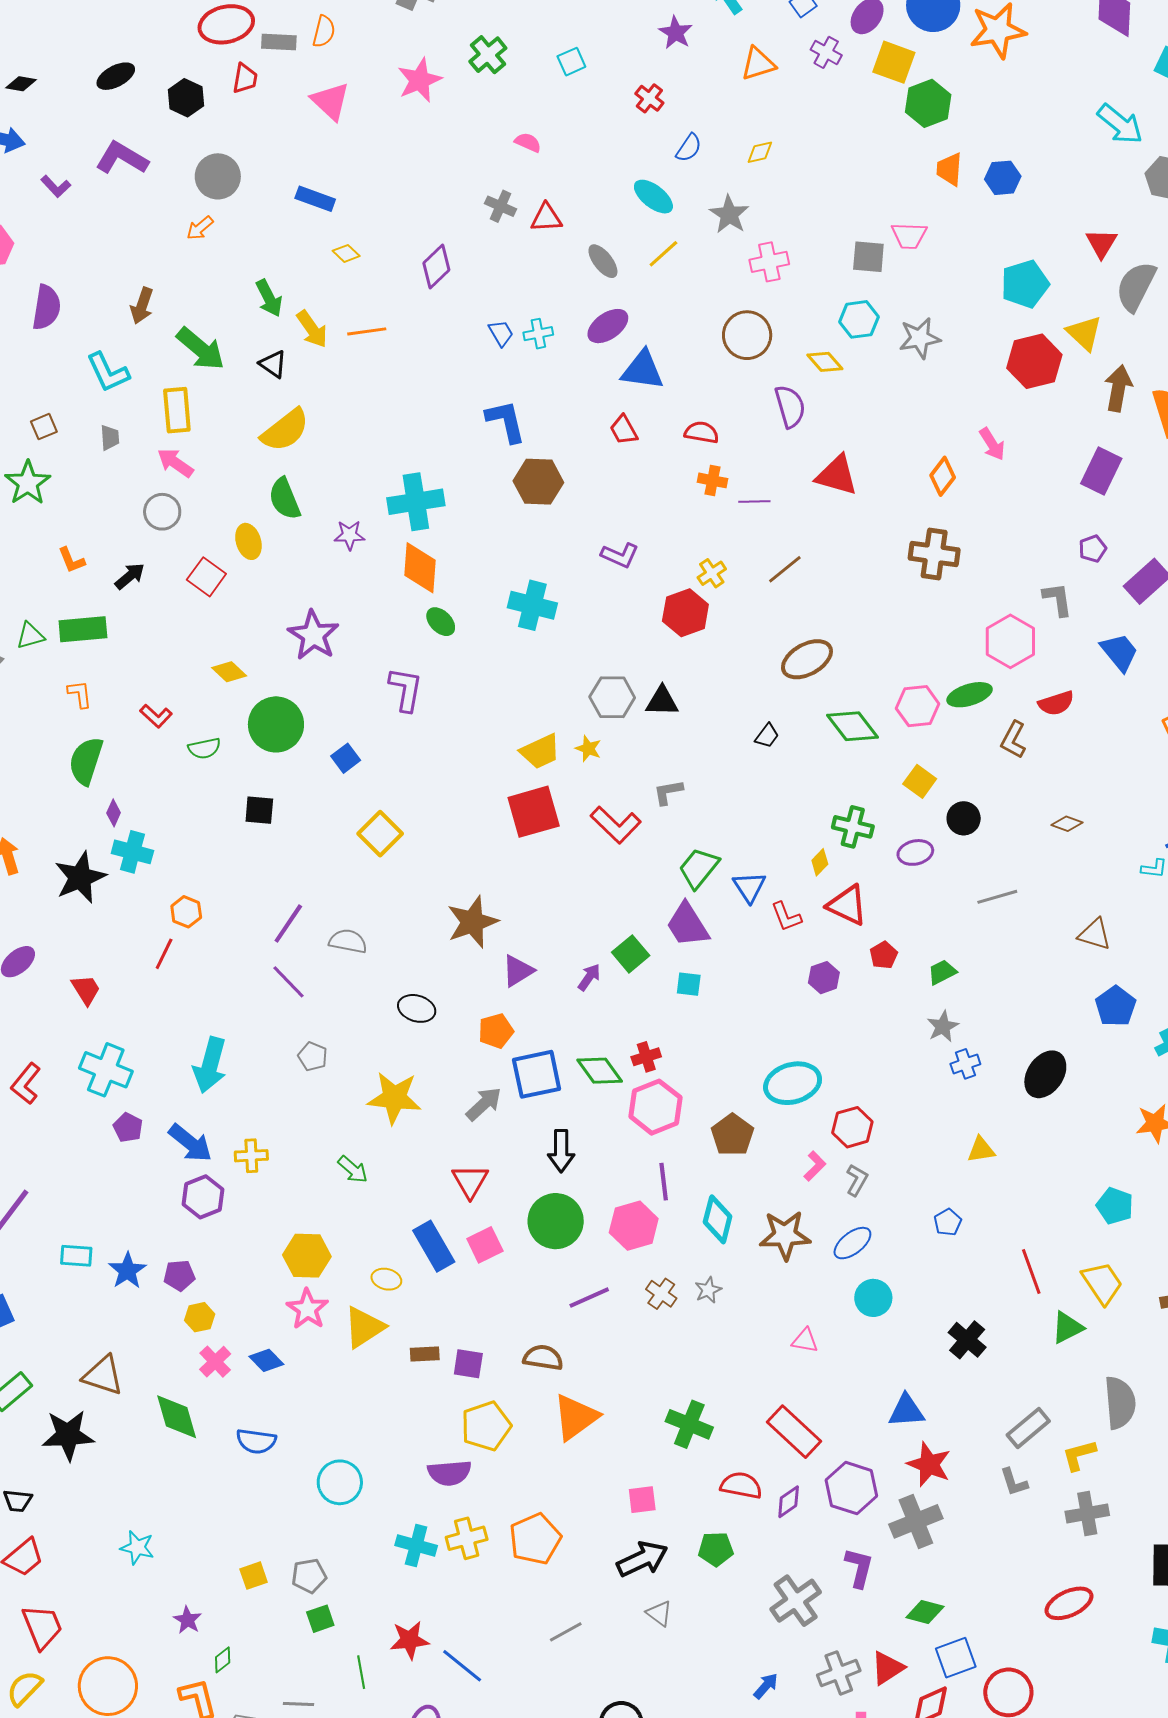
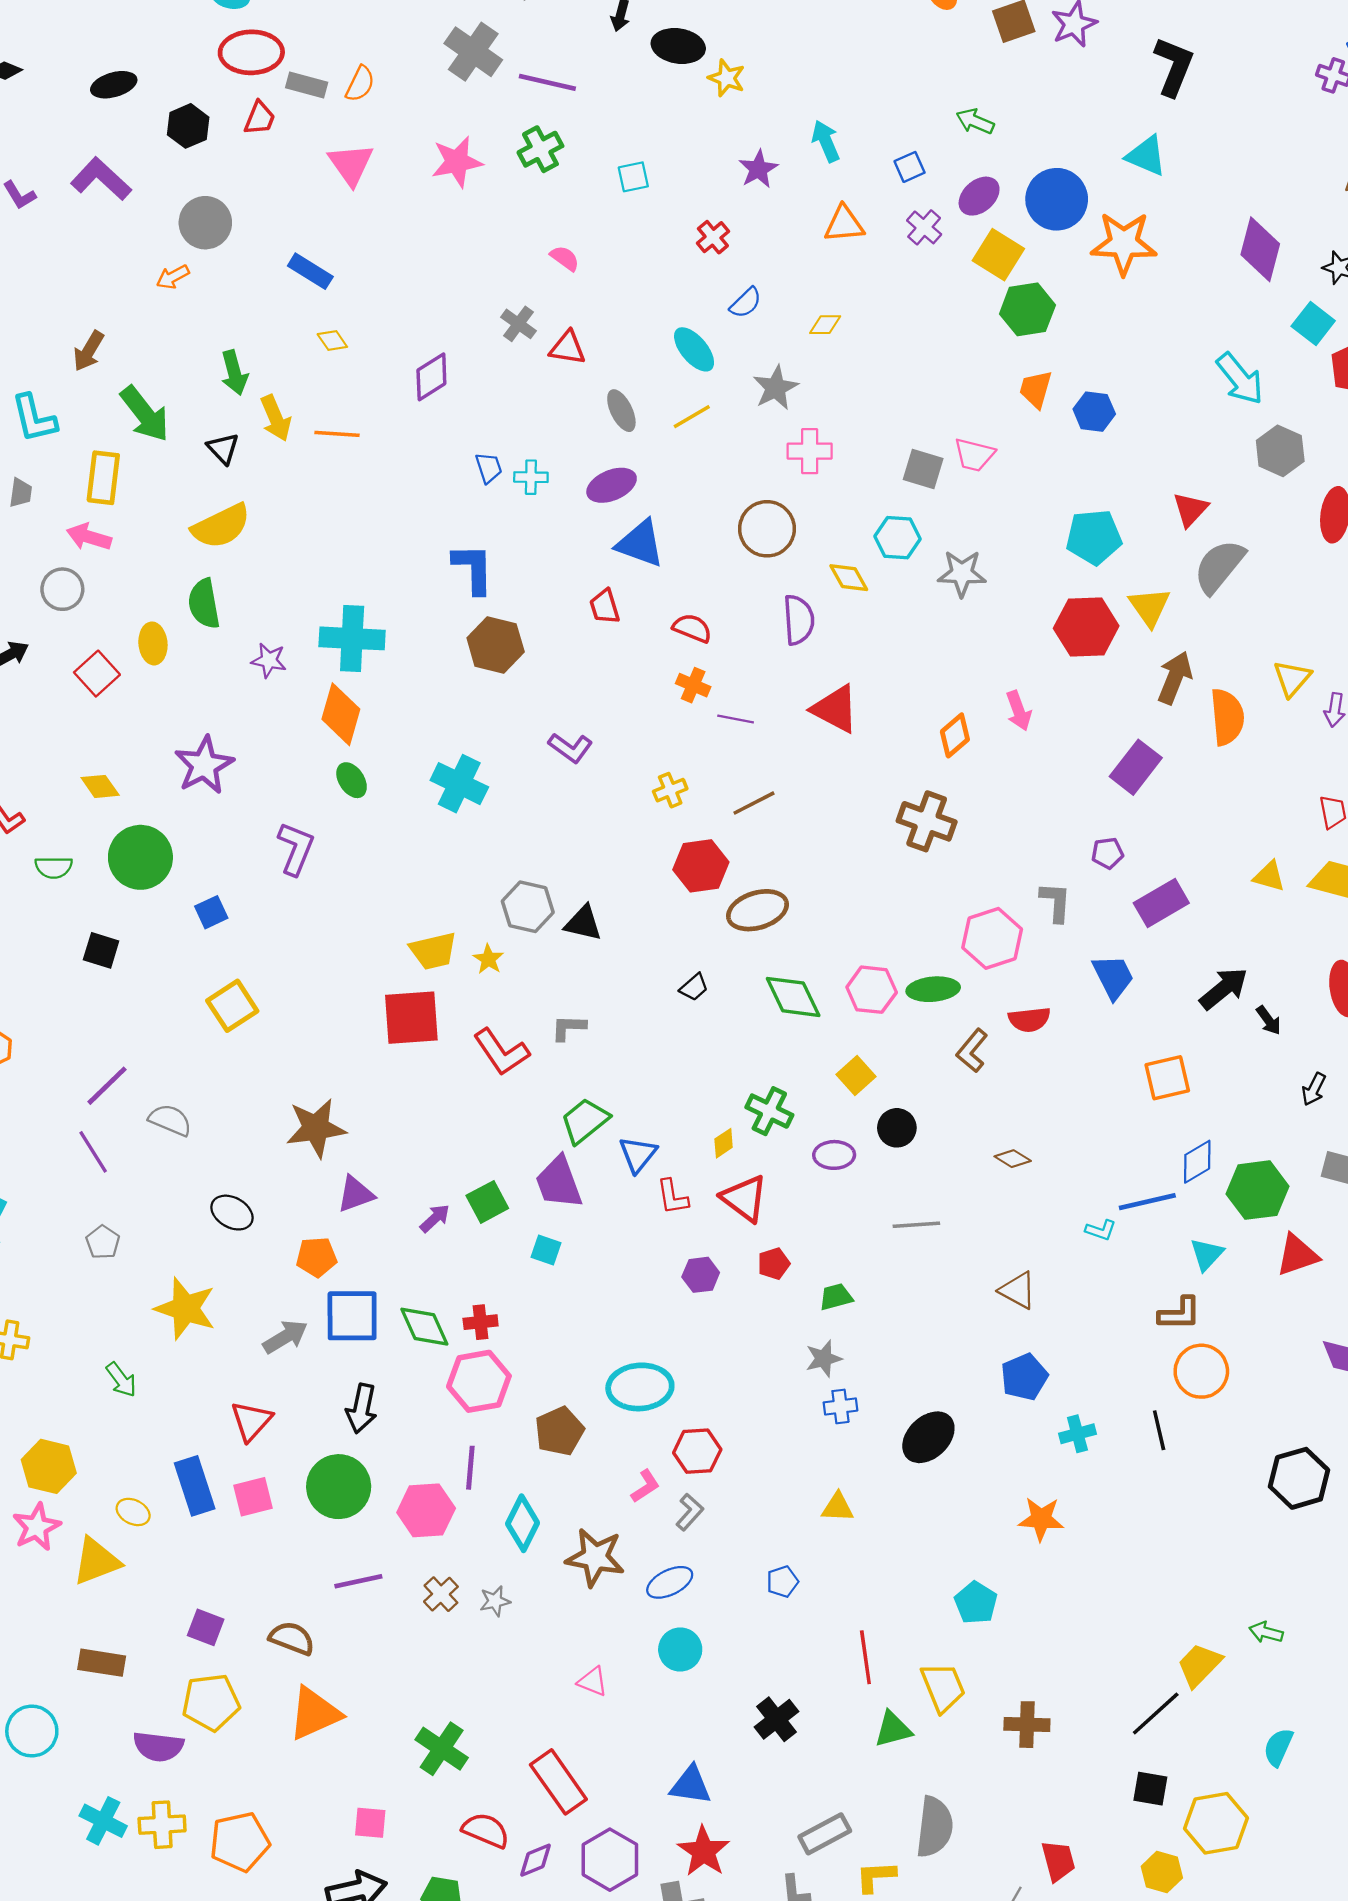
pink arrow: (175, 463) -> (89, 537), turned -30
red hexagon: (685, 613) -> (701, 866), moved
brown rectangle: (425, 1354) -> (102, 1663), moved, size x1.4

